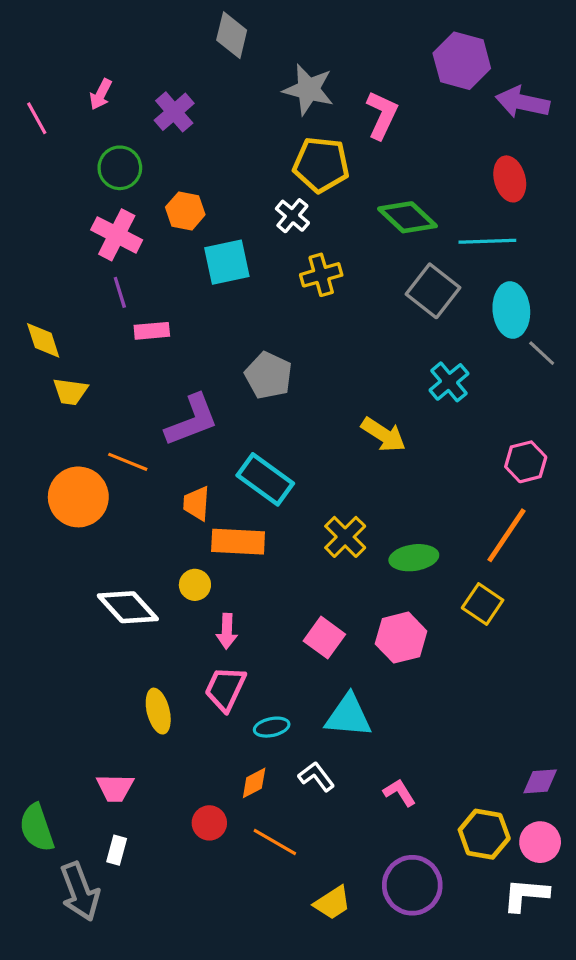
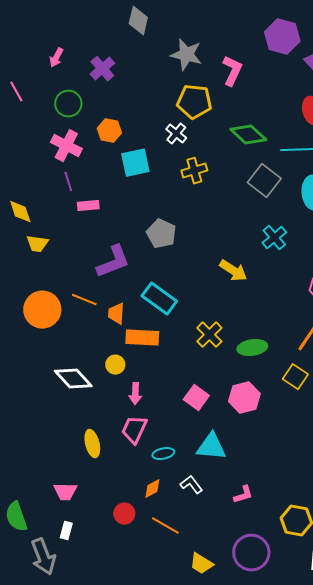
pink line: (37, 118) -> (16, 92), moved
orange line: (128, 462) -> (84, 300), moved
pink L-shape: (399, 793) -> (243, 495), turned 105
yellow trapezoid: (332, 903) -> (201, 564), turned 65

